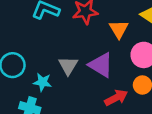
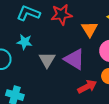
cyan star: (42, 82) -> (25, 42), moved

